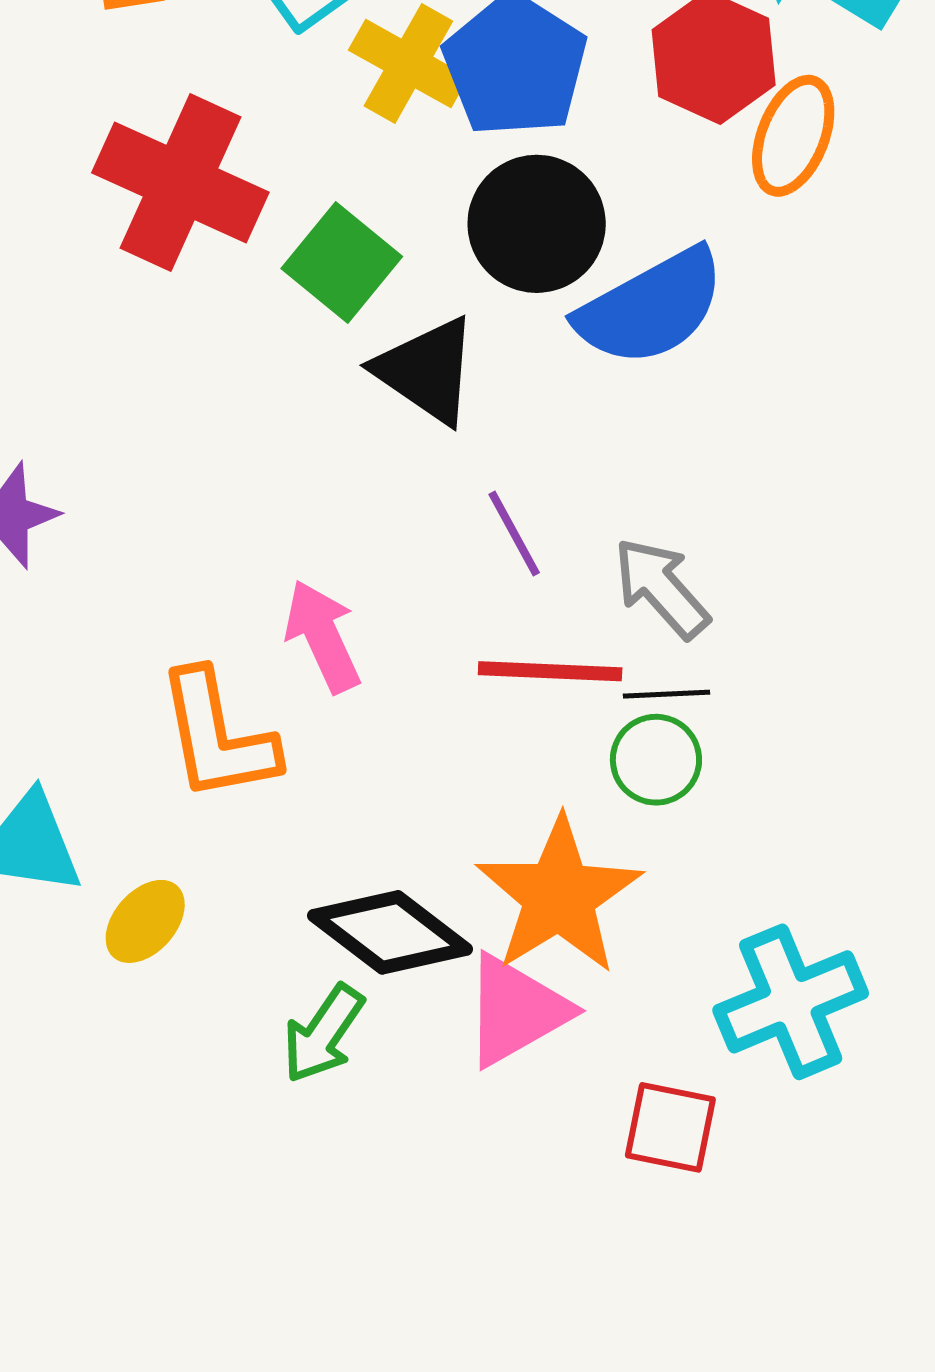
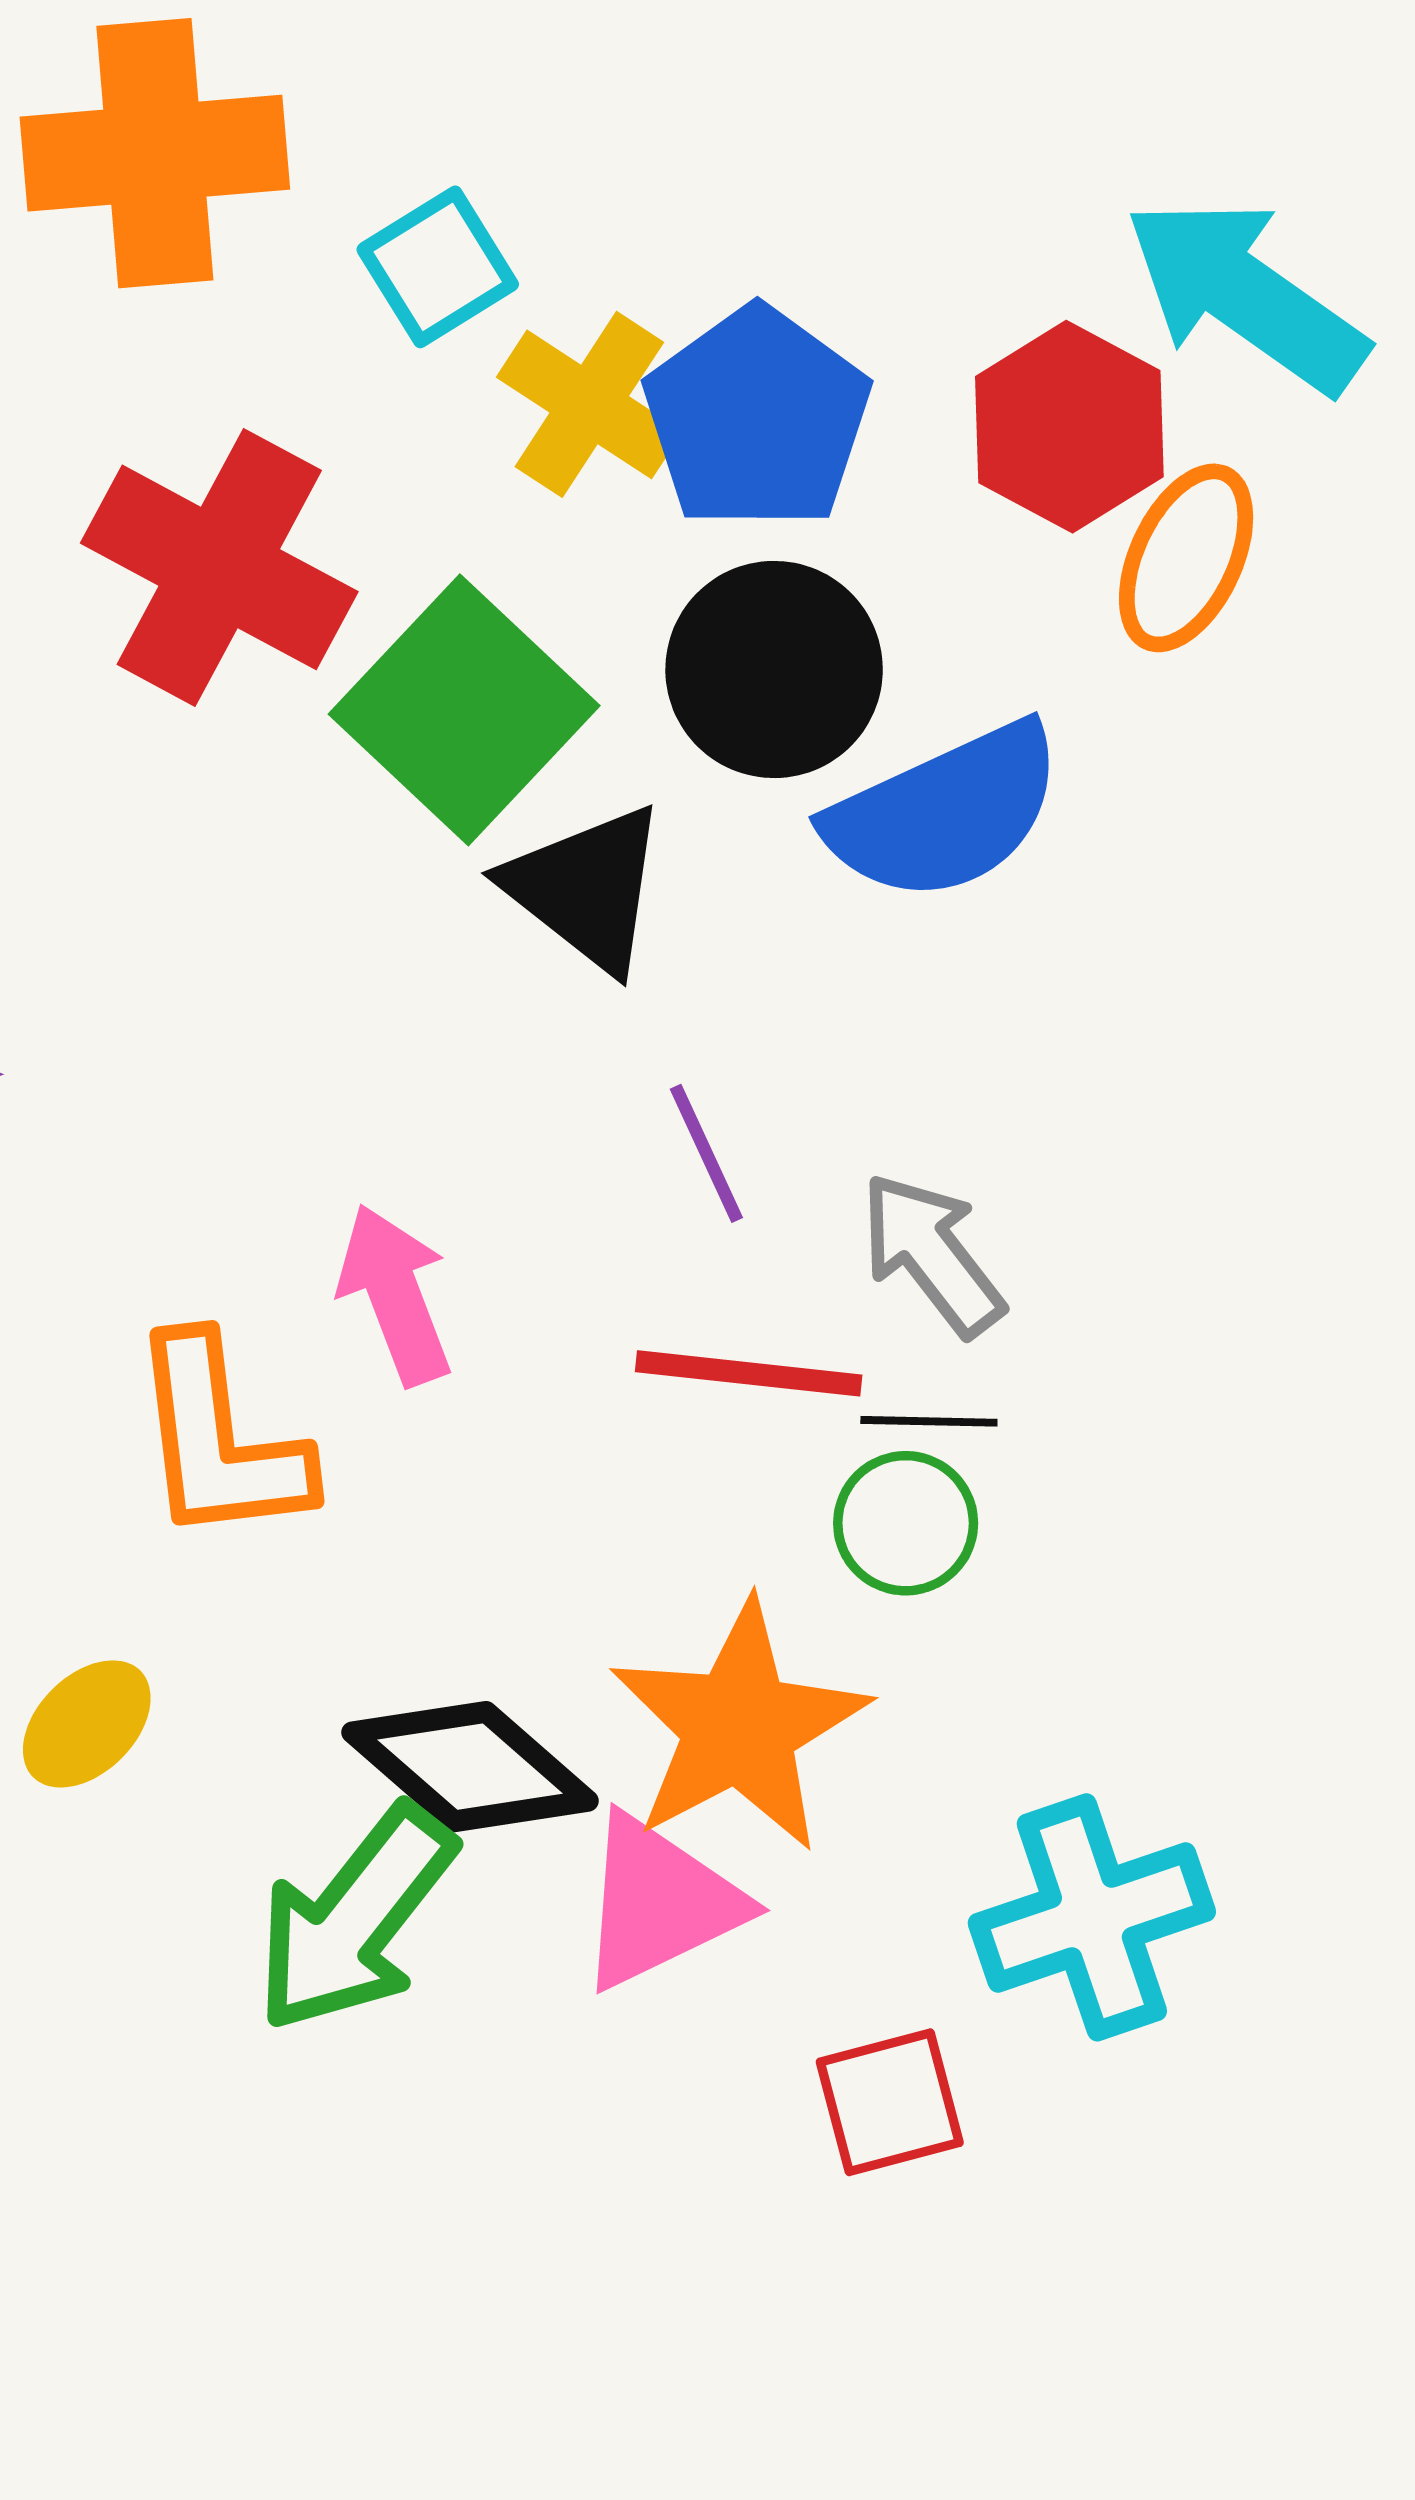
green square: (342, 262) -> (464, 710), size x1.4
green arrow: (323, 1034) -> (355, 1919), size x1.5
red square: (670, 1127) -> (890, 2102), turned -30

